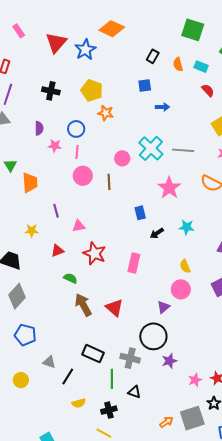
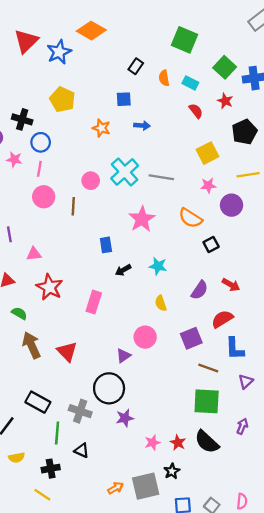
black cross: (51, 91) -> (22, 119), moved
orange star: (106, 113) -> (101, 128), moved
yellow semicircle: (185, 266) -> (161, 303), moved

